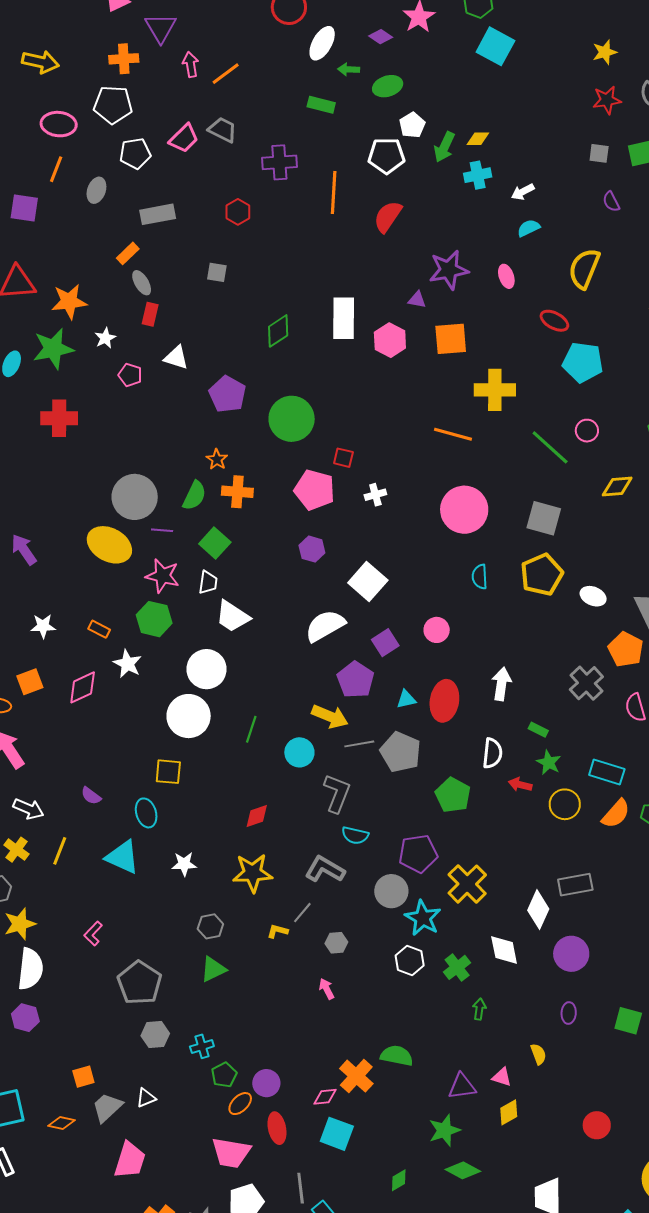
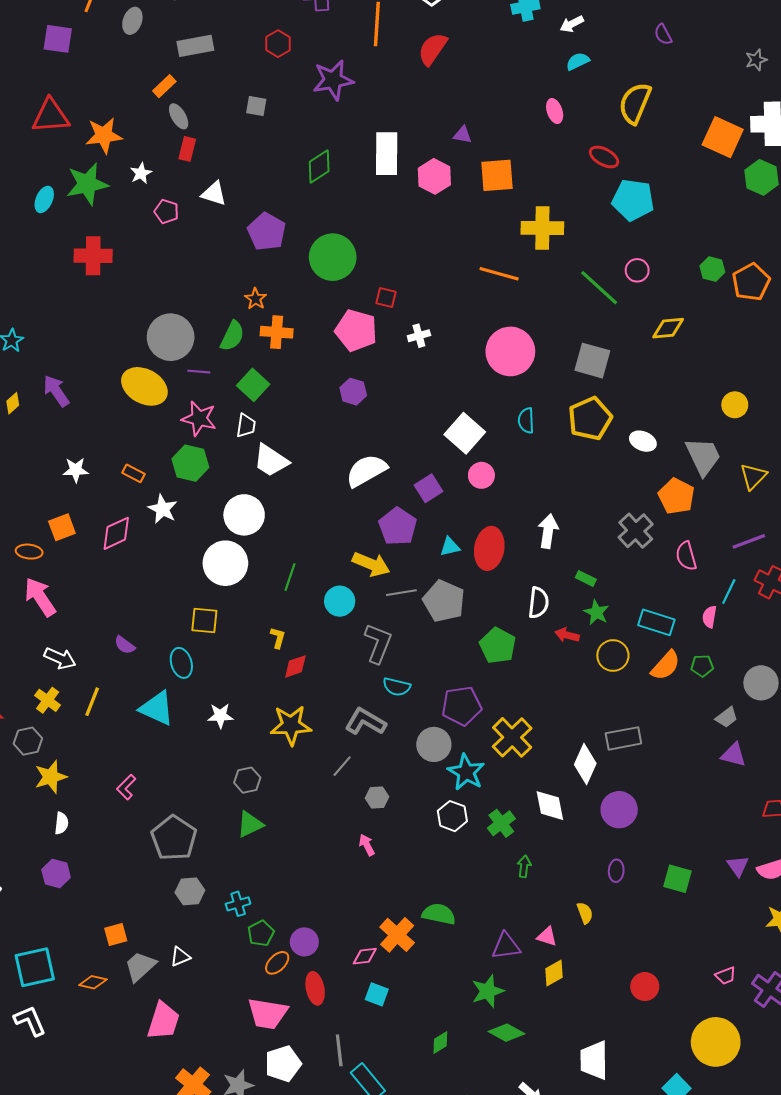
purple star: (449, 270) -> (333, 80), moved
white square: (368, 582) -> (465, 433), moved
yellow L-shape: (277, 931) -> (278, 638), moved, turned 90
white semicircle: (30, 969) -> (61, 823), size x0.5
cyan square: (337, 1134) -> (377, 994), size x0.7

